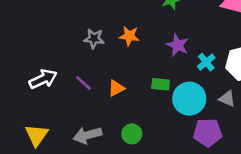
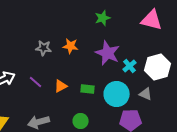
purple star: (178, 45) -> (108, 53), size x1.4
green rectangle: (161, 84) -> (88, 89), moved
green circle: (132, 134) -> (81, 121), moved

